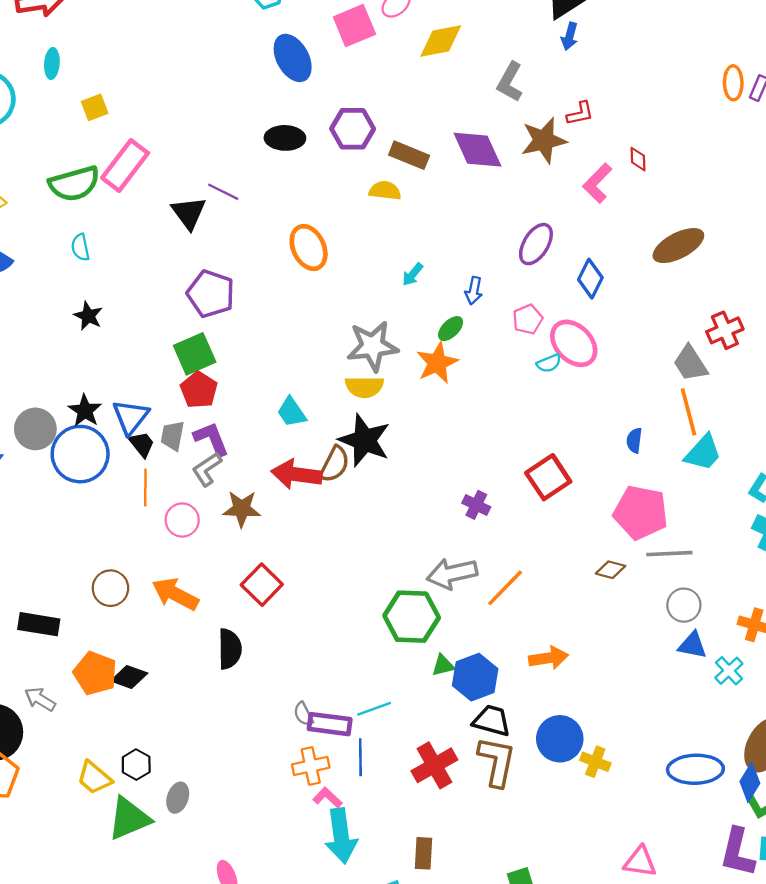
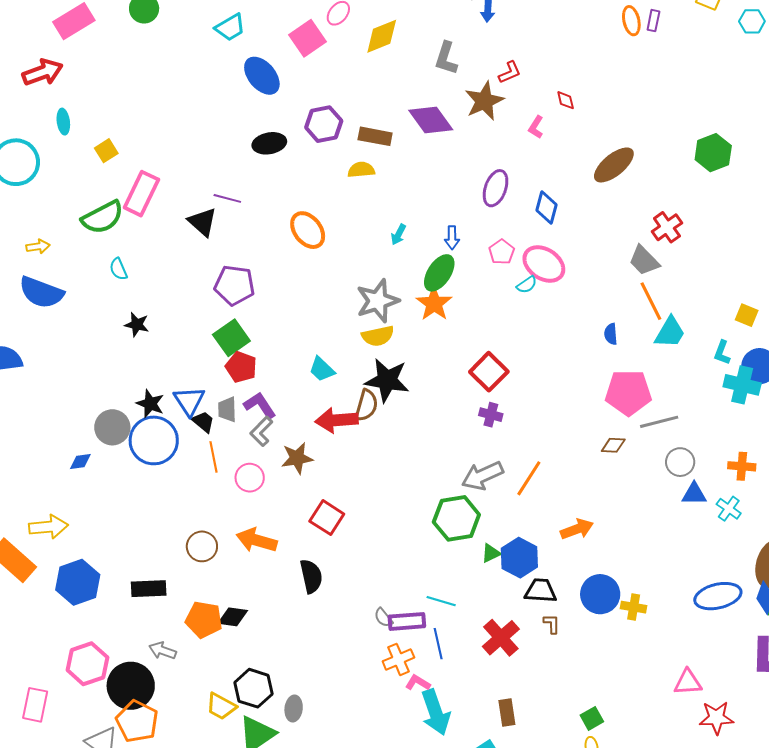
pink L-shape: (597, 183) -> (536, 127), size x0.7
green ellipse: (451, 329) -> (439, 273), size x1.6
red square: (548, 477) -> (489, 372), moved
cyan line: (374, 709) -> (441, 601), turned 48
brown L-shape: (497, 762) -> (552, 624), size x0.5
black hexagon: (136, 765) -> (253, 688), size x1.5

